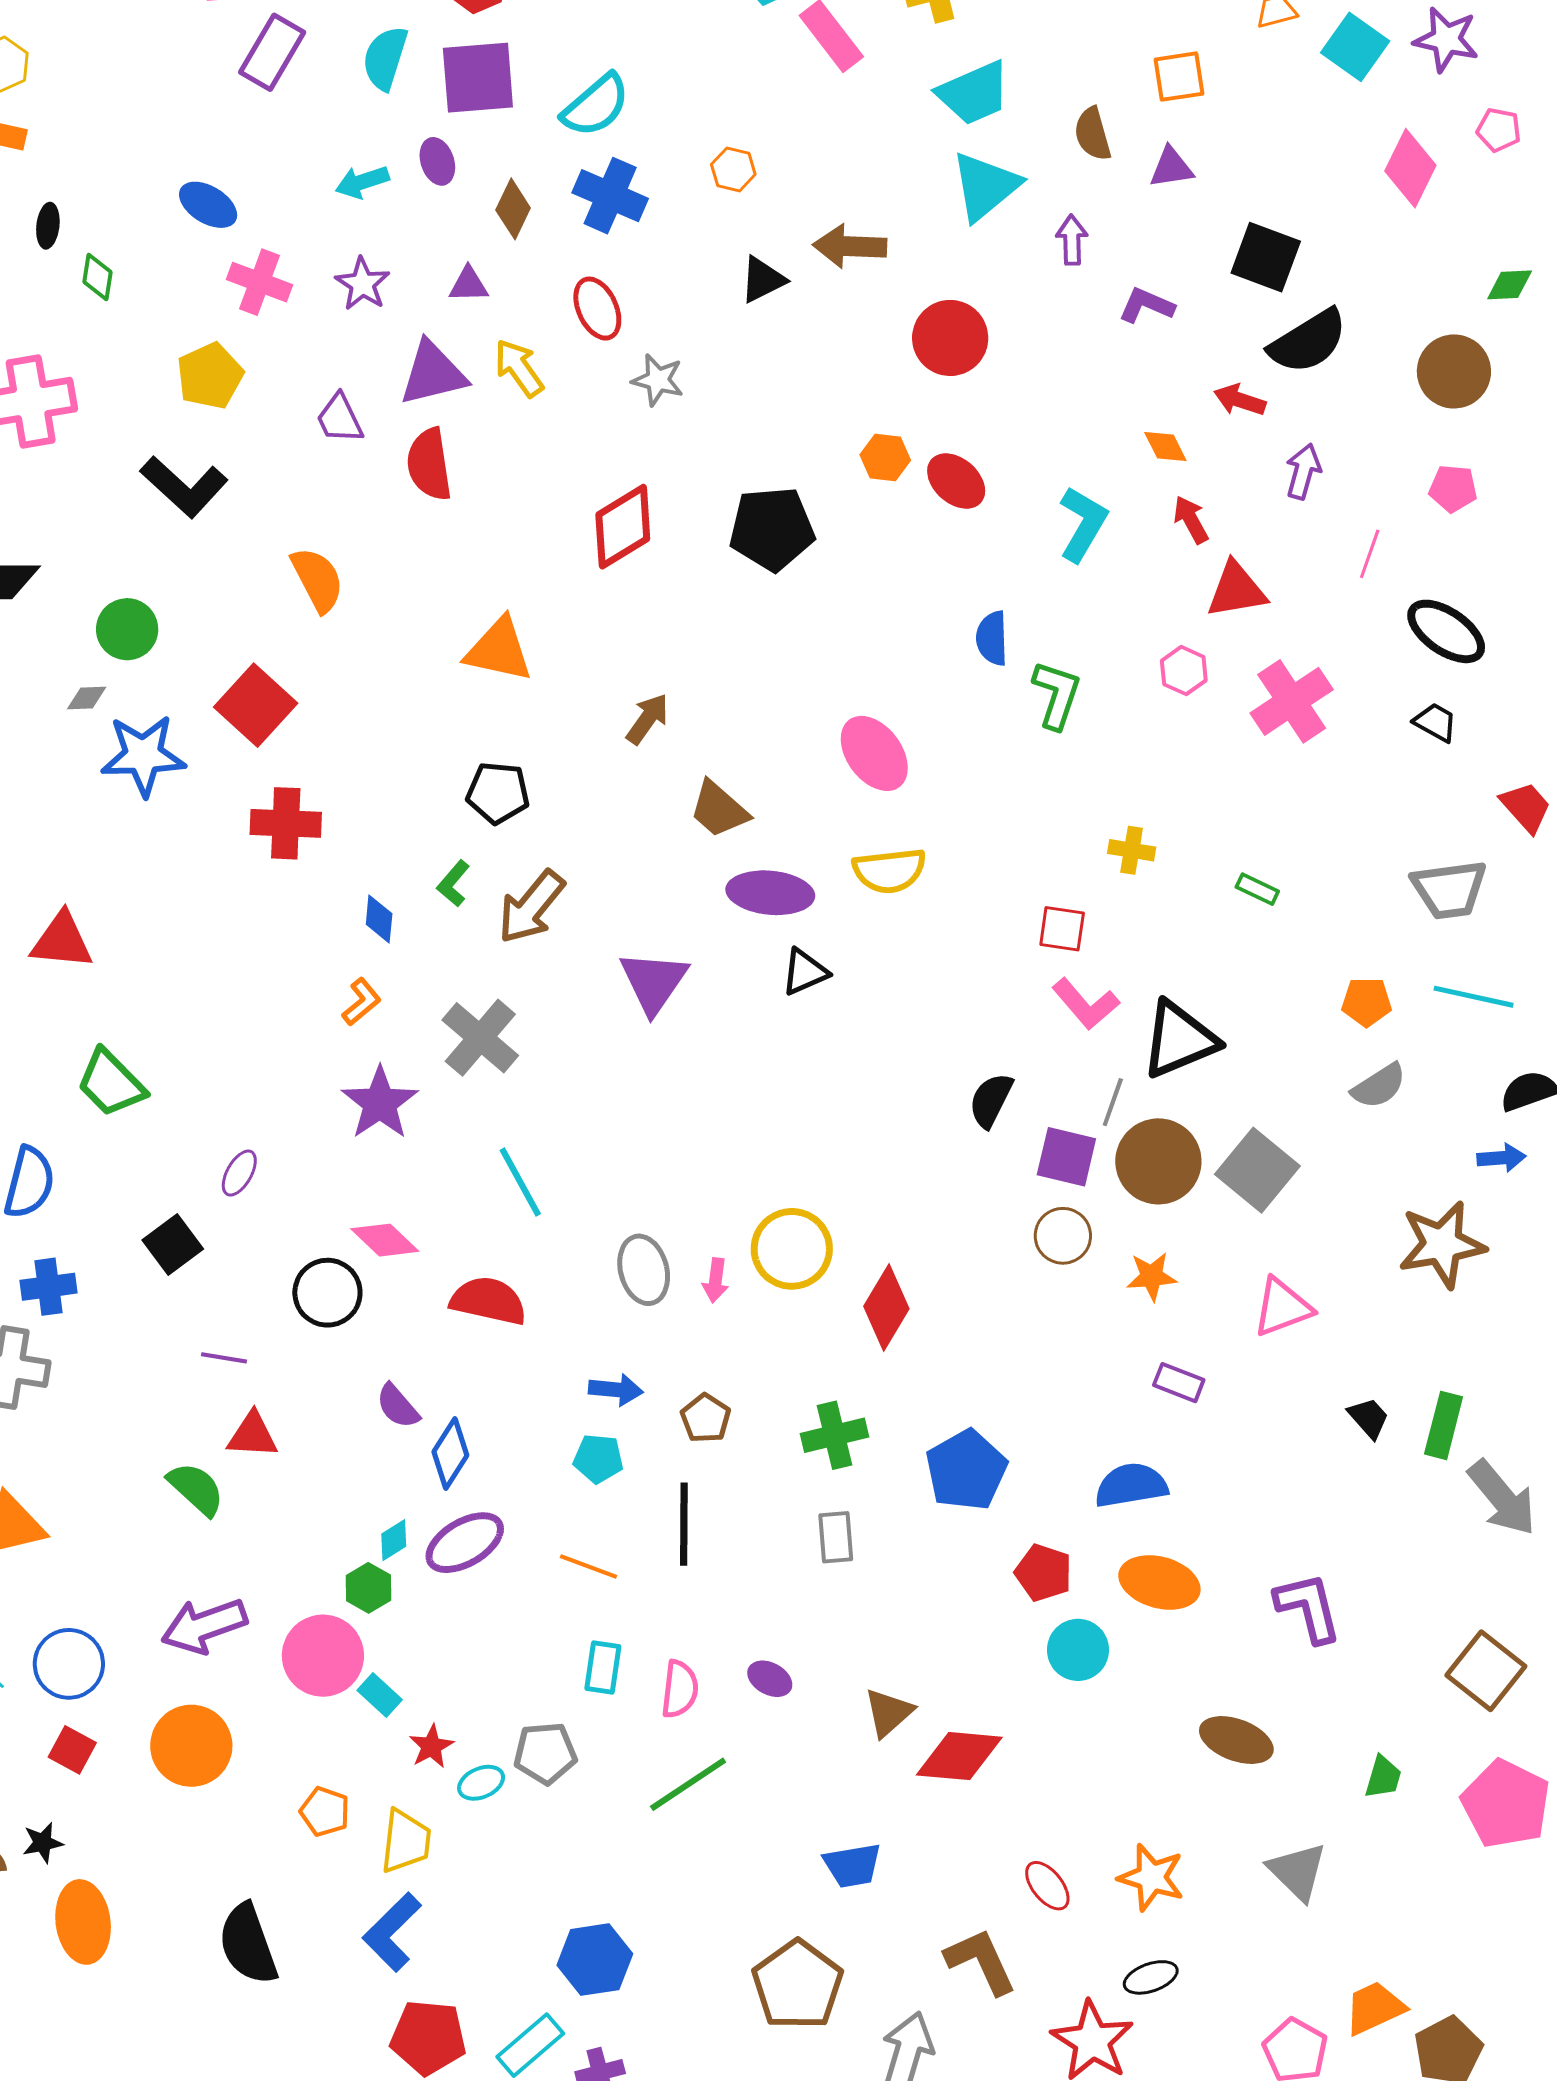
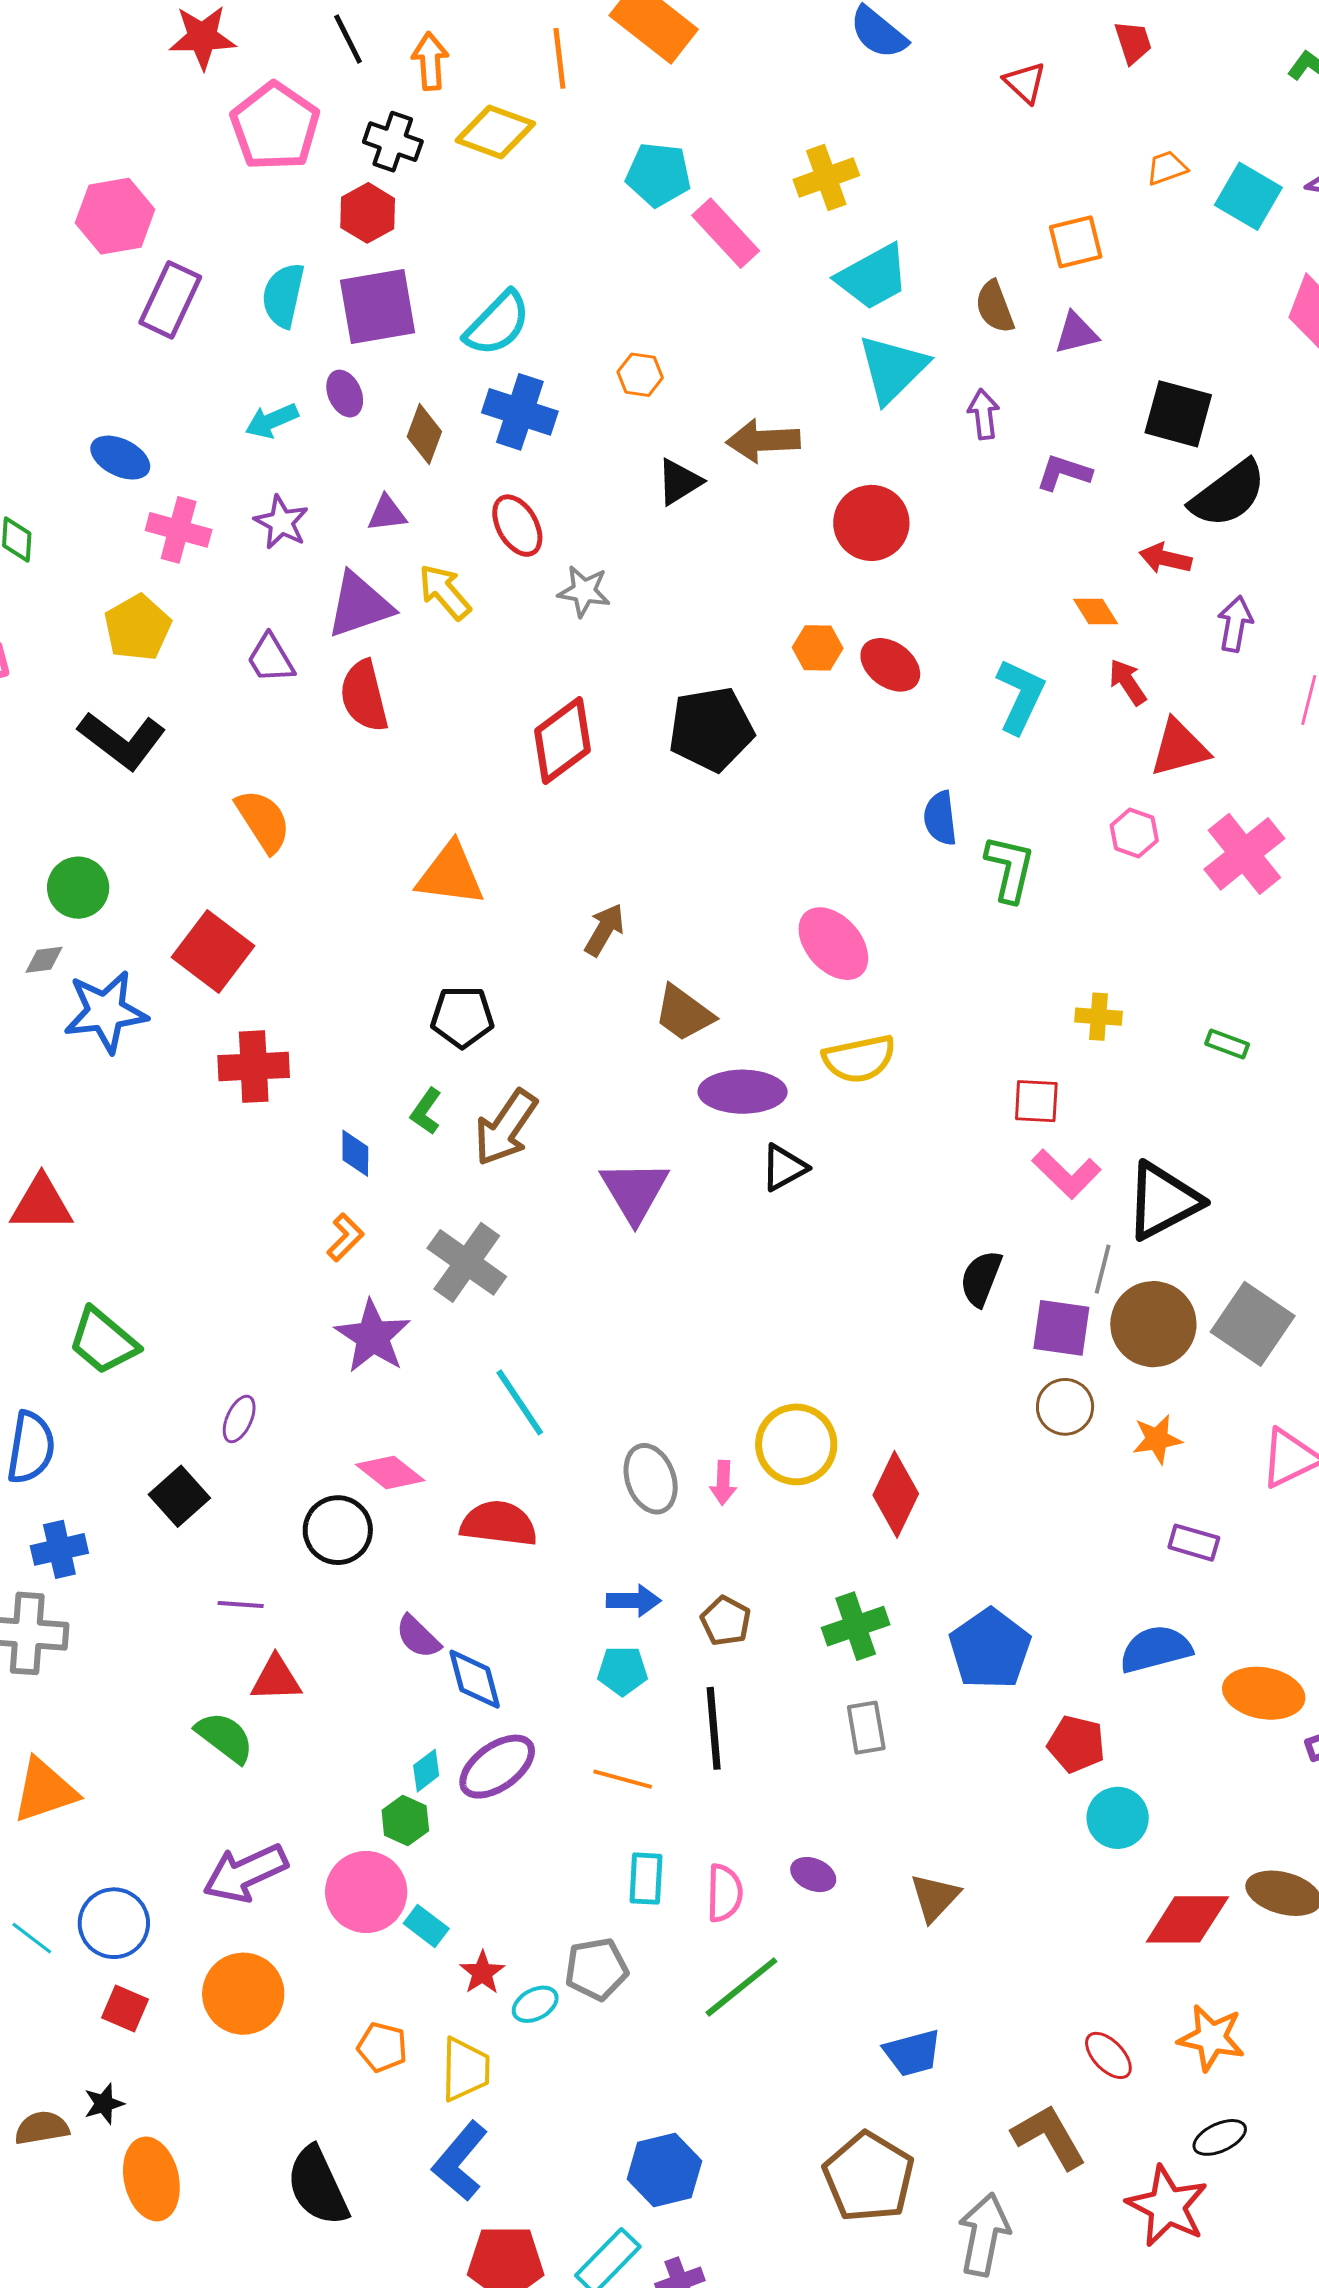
blue diamond: (450, 1454) -> (475, 1679), turned -42
orange ellipse: (1159, 1582) -> (1264, 1693), moved
red diamond: (959, 1756) -> (1187, 1919), moved

